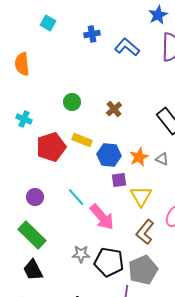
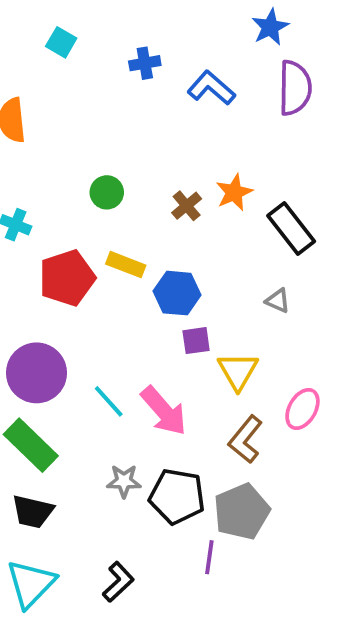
orange star: (139, 157) -> (234, 192), moved
purple circle: (35, 197) -> (36, 373), size x1.8
cyan line: (76, 197) -> (109, 401), moved
black trapezoid: (33, 270) -> (33, 512), turned -50

